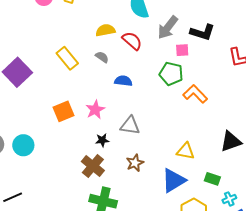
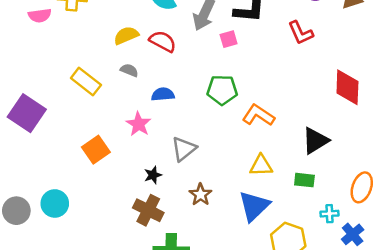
green pentagon: (171, 74) -> (222, 90), moved
orange L-shape: (195, 94) -> (258, 115), moved
pink star: (95, 110) -> (139, 124), moved
gray triangle: (130, 126) -> (184, 149), turned -35
green rectangle: (212, 179) -> (304, 180), moved
cyan cross: (229, 199) -> (329, 214), turned 32

